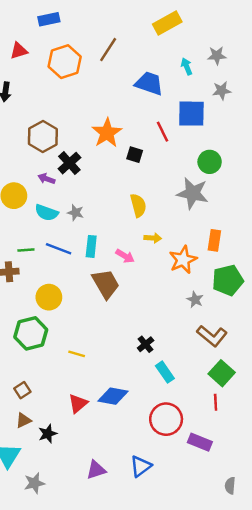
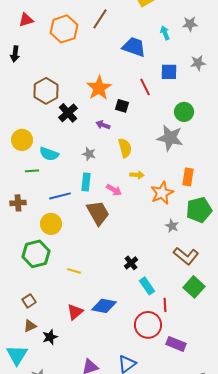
gray star: (222, 91) -> (198, 63), moved
blue square: (191, 114) -> (169, 72), size x0.7
purple arrow: (46, 179) -> (103, 125), moved
gray star: (75, 213) -> (89, 154), moved
blue line: (59, 249) -> (60, 196), moved, turned -35
green line: (26, 250) -> (32, 171), moved
red line: (216, 402) -> (165, 305), moved

